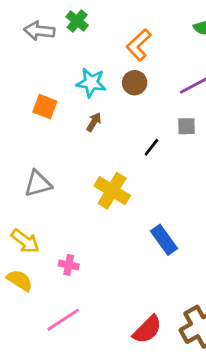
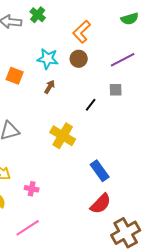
red semicircle: (147, 329) -> (101, 204), moved

